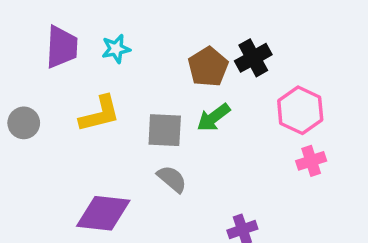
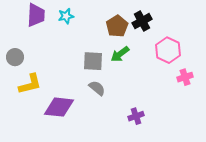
yellow L-shape: (100, 114) -> (30, 84), moved
pink cross: (311, 161) -> (185, 77), moved

